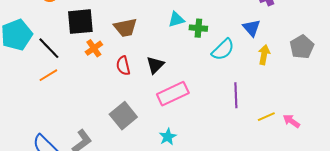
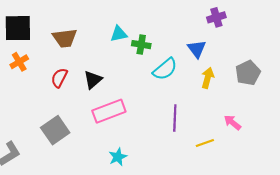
orange cross: (94, 48) -> (19, 62), moved
red semicircle: (123, 66) -> (59, 78), turned 36
pink arrow: (291, 121) -> (232, 122), moved
cyan star: (168, 137) -> (118, 157), moved

